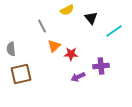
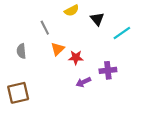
gray semicircle: (11, 49) -> (21, 51), moved
brown square: (21, 74) -> (18, 93), moved

